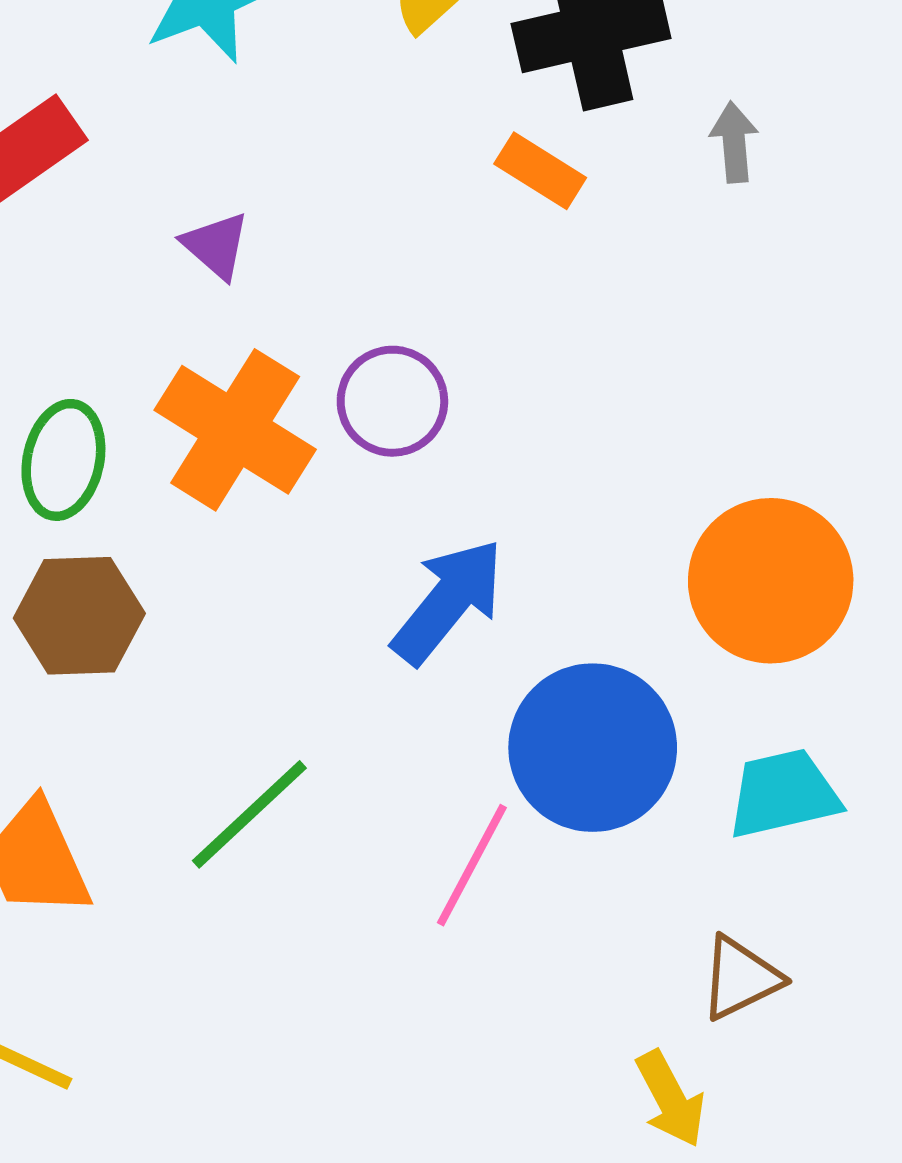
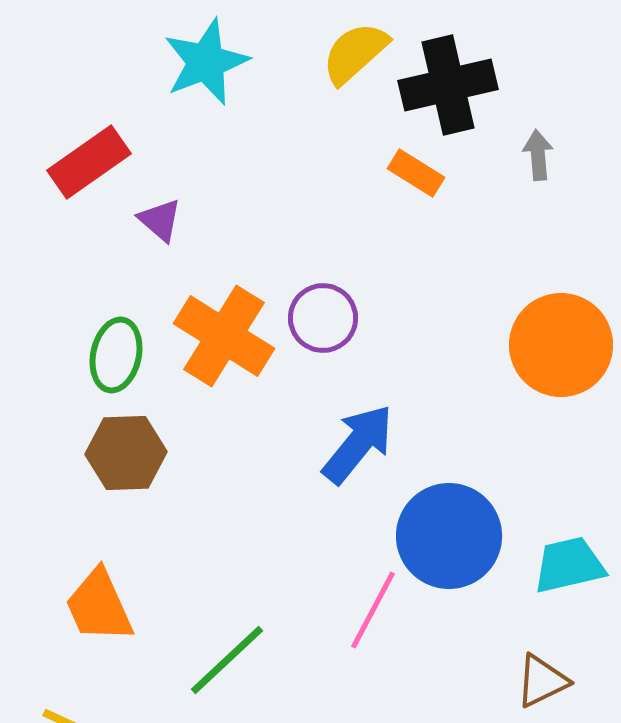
purple triangle: (216, 245) -> (160, 220), moved
orange circle: (771, 581) -> (561, 345), moved
green line: (249, 814) -> (227, 660), moved

